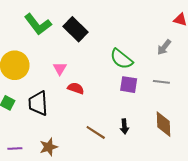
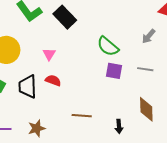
red semicircle: (76, 88) -> (53, 80), moved
black arrow: (124, 126) -> (119, 126), moved
brown line: (96, 132) -> (82, 116), turned -30

